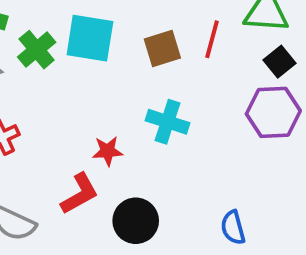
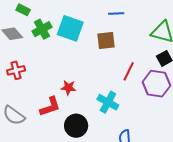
red line: (212, 39) -> (129, 71), moved
cyan cross: (167, 122) -> (108, 102), moved

